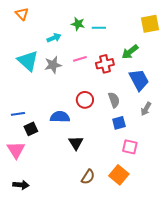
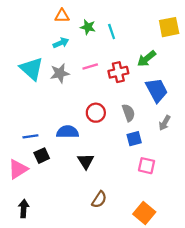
orange triangle: (22, 14) -> (62, 16), moved, turned -48
cyan line: (99, 28) -> (112, 32), turned 72
blue line: (18, 114) -> (30, 136), moved
black square: (31, 129) -> (42, 156), moved
pink triangle: (16, 150) -> (18, 169), turned 30
orange square: (119, 175) -> (144, 213), moved
black arrow: (21, 185) -> (24, 209), turned -91

